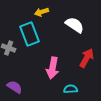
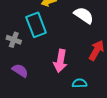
purple semicircle: (15, 87) -> (20, 70), moved

